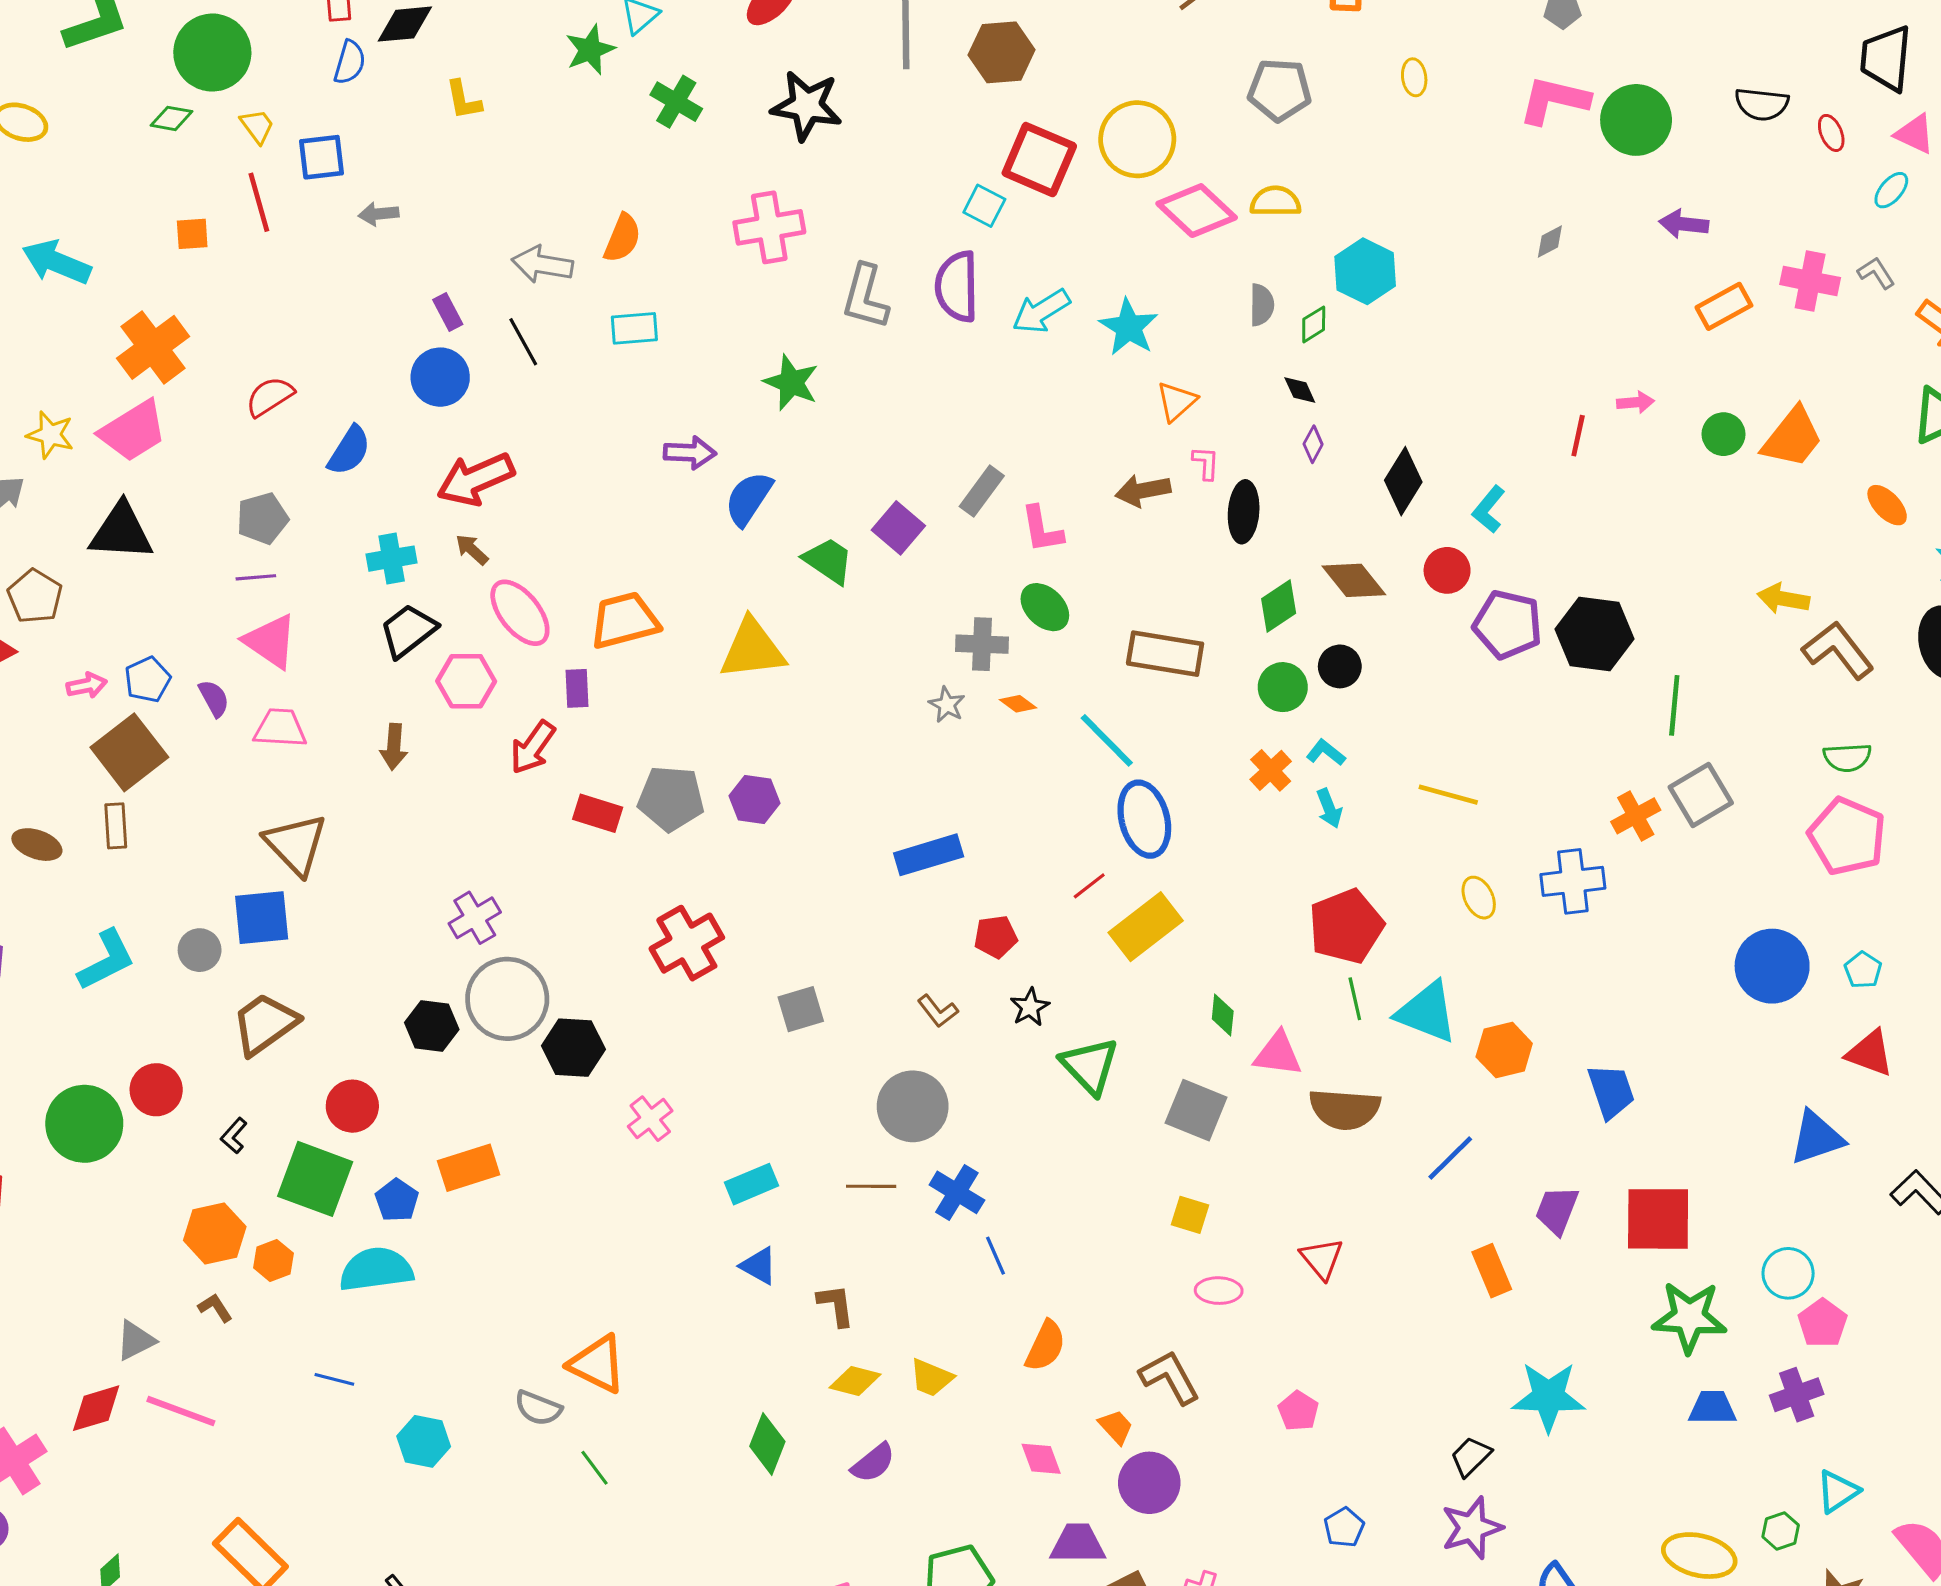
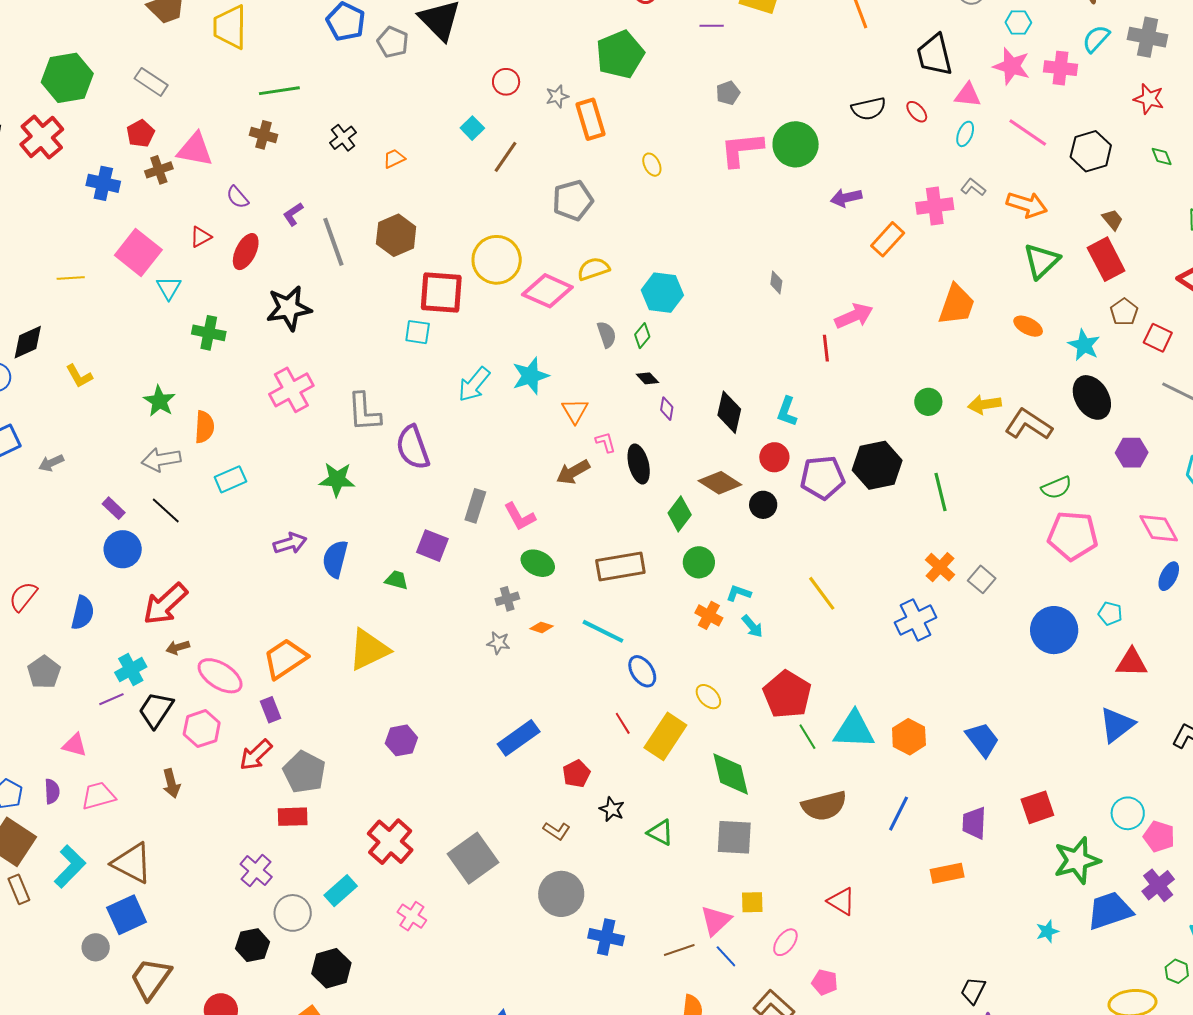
green star: (590, 50) -> (159, 401), moved
gray diamond: (1550, 242) -> (776, 282), moved, turned -35
purple semicircle: (957, 287) -> (413, 447), moved
cyan star: (1129, 327) -> (530, 376), turned -30
pink arrow: (1636, 402) -> (854, 316), size x1.6
green circle: (1723, 434) -> (928, 402), moved
brown arrow: (472, 550) -> (178, 647), turned -40
green trapezoid: (828, 561) -> (397, 580), size x0.7
purple line: (256, 577) -> (111, 699), moved
pink triangle: (271, 641) -> (75, 745), size x0.7
gray cross: (982, 644) -> (507, 599), size x0.7
black circle: (1340, 666) -> (763, 505), moved
purple semicircle: (214, 698) -> (52, 791), turned 45
red arrow: (533, 747) -> (256, 755), turned 30
yellow line: (1448, 795) -> (822, 593), turned 57
gray square: (1701, 795) -> (982, 579), moved, size x0.7
gray pentagon: (671, 798) -> (304, 772), moved, turned -30
red rectangle: (598, 813) -> (293, 817), moved
blue ellipse: (1144, 819) -> (642, 671), size x0.7
red line: (1089, 886) -> (623, 723), turned -65
yellow ellipse: (1479, 898) -> (708, 697), moved
cyan L-shape: (106, 960) -> (70, 866), moved
gray circle: (507, 999) -> (293, 913), size x0.7
gray square: (801, 1009) -> (473, 858), size x1.6
green diamond: (1223, 1015) -> (731, 774), size x1.8
black hexagon: (573, 1048) -> (331, 968), moved
pink triangle: (1278, 1054) -> (716, 921), moved, turned -32
green triangle: (1090, 1066) -> (660, 833), size x0.7
pink cross: (650, 1119) -> (412, 916), moved
cyan rectangle: (752, 1184) -> (341, 891), moved
brown line: (871, 1186) -> (679, 950), moved
red square: (1658, 1219) -> (1037, 807), size x0.7
blue line: (996, 1256) -> (726, 956), moved
orange rectangle: (1492, 1271) -> (947, 873), turned -60
pink ellipse: (1219, 1291) -> (785, 942), turned -36
cyan star: (1549, 1397) -> (1047, 931), moved, size x0.5
blue trapezoid: (1712, 1408) -> (1110, 911), size x1.5
pink pentagon: (1298, 1411) -> (825, 982), moved

